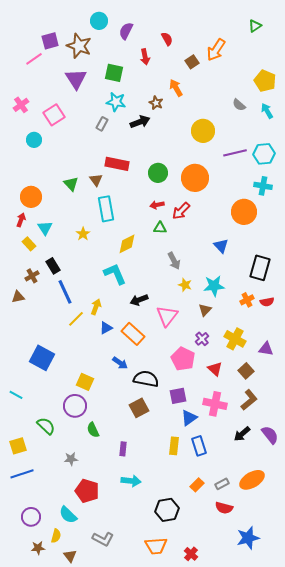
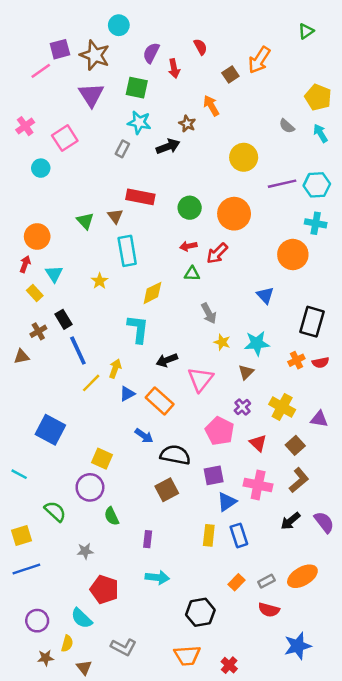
purple semicircle: (126, 31) -> (151, 53), moved
cyan L-shape: (115, 274) -> (138, 329), turned 30

